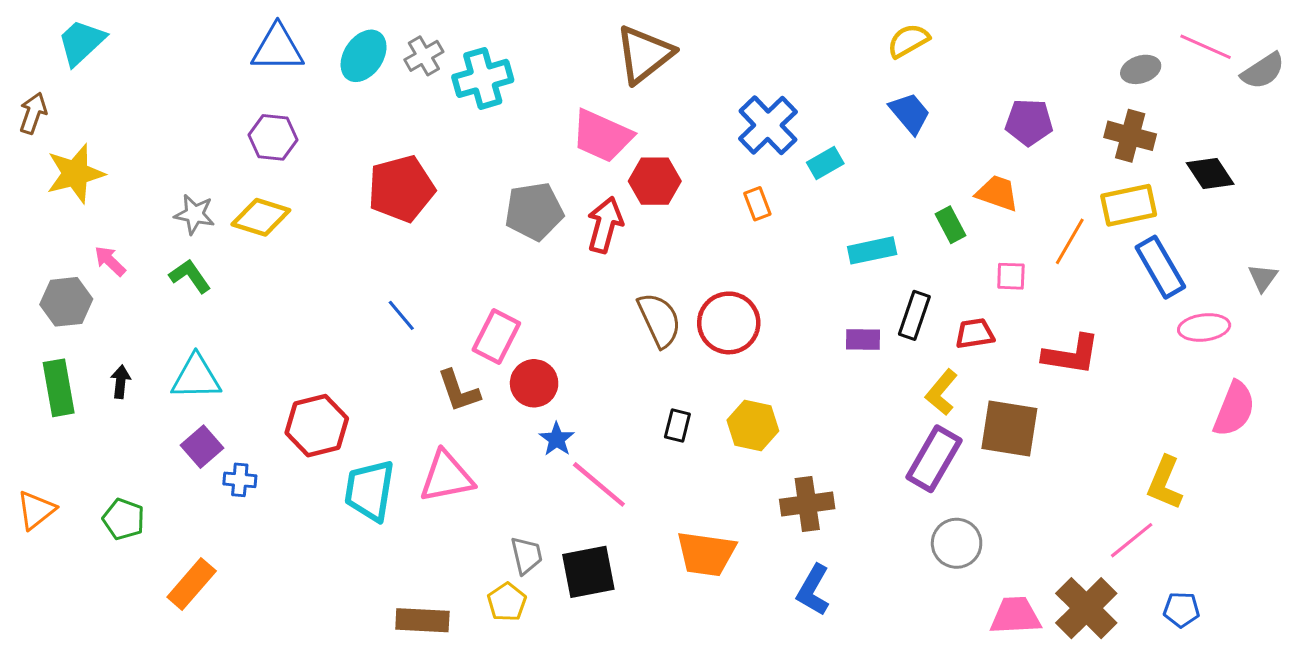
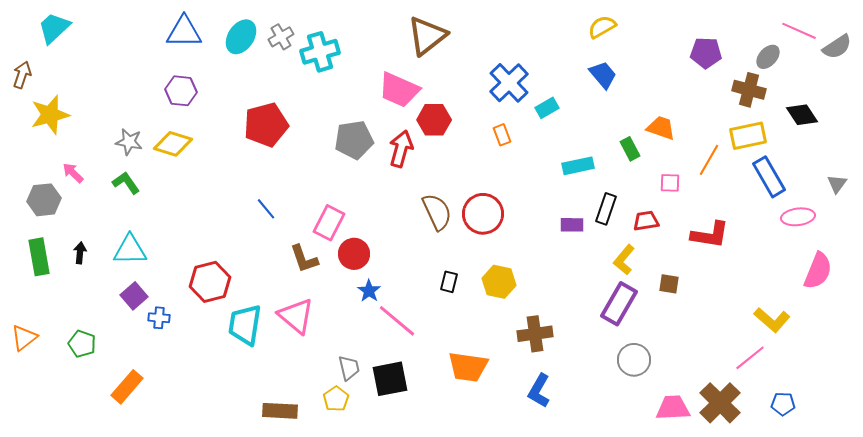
gray ellipse: (1141, 69) -> (768, 57), moved, turned -30
purple pentagon: (1029, 122) -> (706, 53), moved
brown square: (1009, 429) -> (669, 284), size x0.5
pink triangle: (447, 477) -> (296, 316), turned 51
yellow L-shape: (1165, 483) -> (772, 320), turned -72

